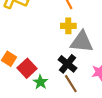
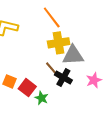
yellow cross: (68, 26) -> (59, 43), size x1.5
brown line: (71, 84) -> (52, 70), moved

